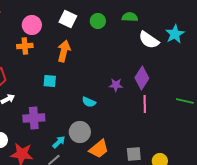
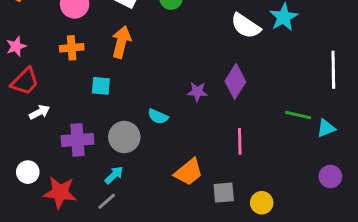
orange cross: (25, 46) -> (72, 48), moved
pink line: (145, 104) -> (240, 141), moved
gray circle: (80, 132) -> (124, 137), moved
orange trapezoid: (99, 149) -> (189, 172), moved

